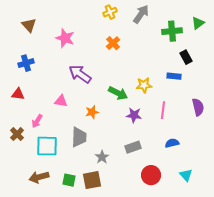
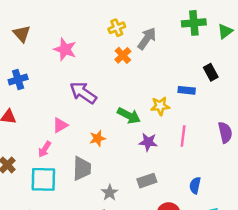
yellow cross: (110, 12) -> (117, 28), moved
gray arrow: (141, 14) -> (147, 39), moved
green cross: (172, 31) -> (194, 23), moved
blue rectangle: (174, 76) -> (187, 90), moved
pink triangle: (61, 101) -> (60, 125), turned -40
pink arrow: (37, 121) -> (45, 149), moved
blue semicircle: (172, 143) -> (195, 185), moved, turned -64

